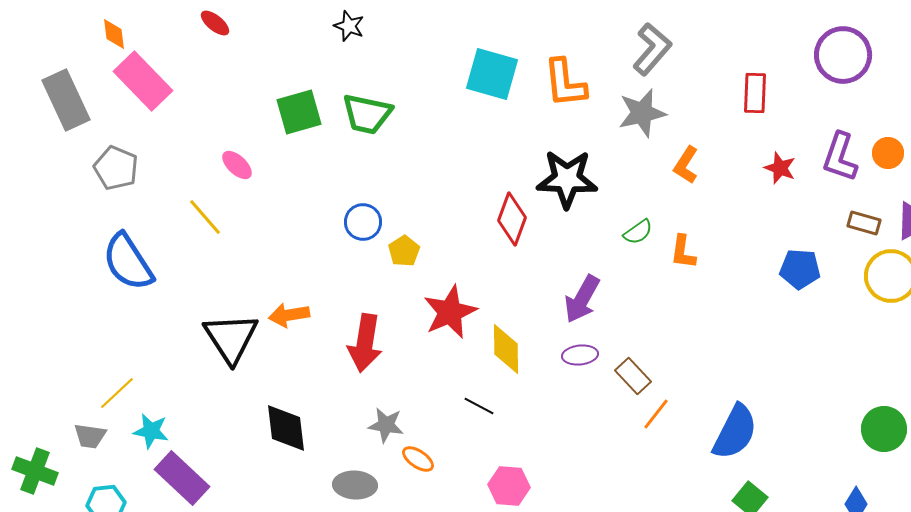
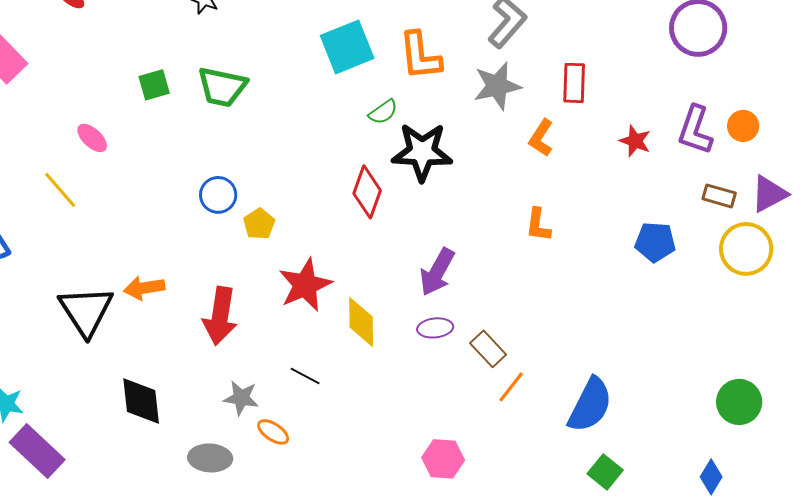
cyan square: (492, 74) -> (347, 47), turned -38
red rectangle: (755, 93) -> (574, 83), moved
green square: (299, 112) -> (154, 85), size x0.7
green semicircle: (638, 232) -> (383, 112), moved
black line: (479, 406) -> (305, 376), moved
pink hexagon: (509, 486) -> (443, 459), moved

